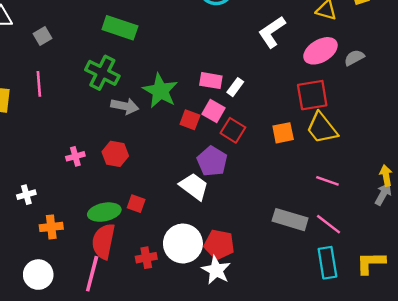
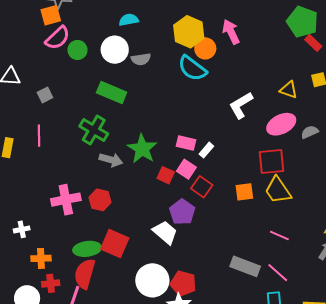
pink cross: (75, 156) -> (66, 200), size x1.8
red square: (136, 204) -> (115, 244), size x1.8
red cross: (146, 258) -> (51, 283), moved

